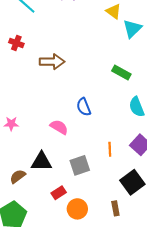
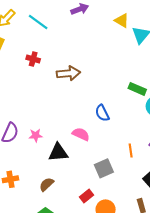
green rectangle: (121, 72) -> (137, 89), moved
black triangle: (41, 162) -> (58, 152), moved

